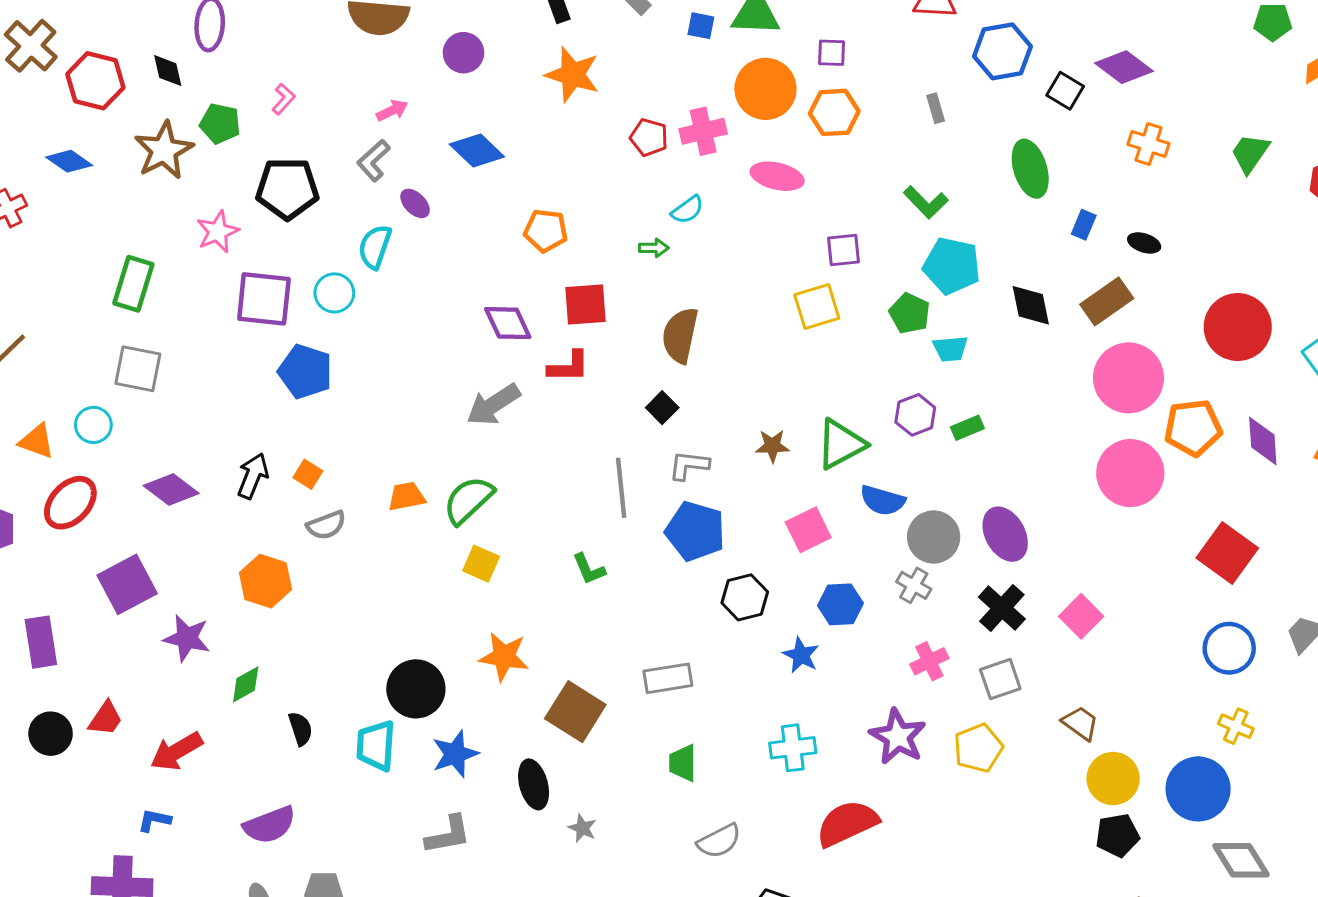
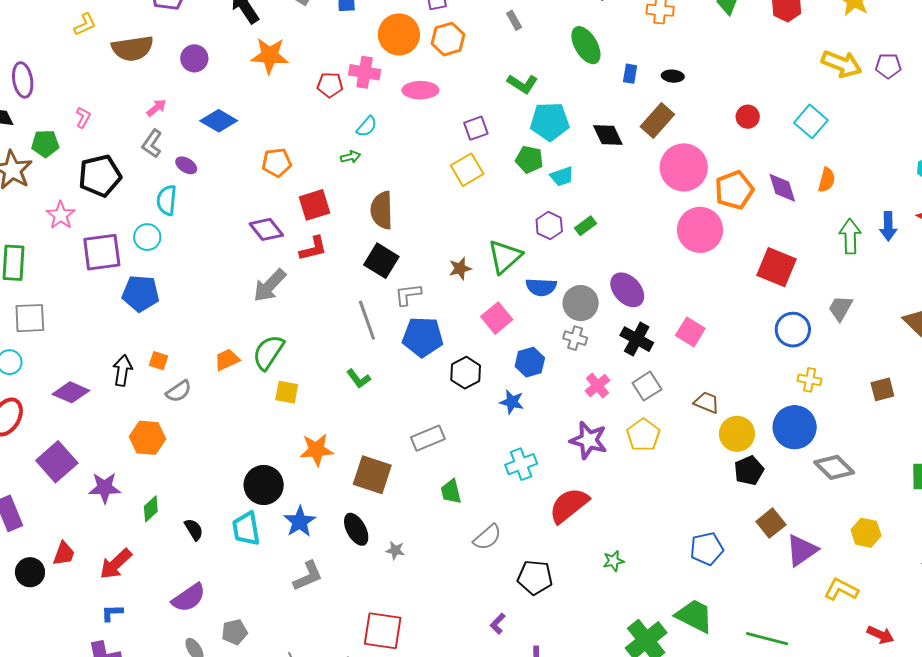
pink cross: (703, 131) -> (365, 72), turned 36
red circle: (1238, 327) -> (748, 117), size x0.5
black square: (662, 408) -> (381, 261), size x1.6

